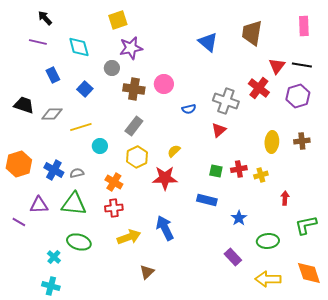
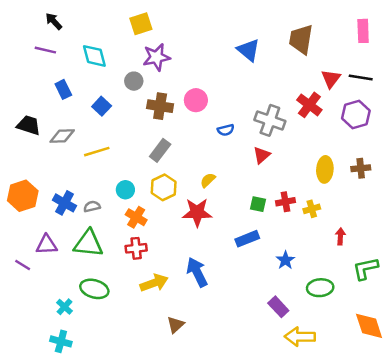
cyan circle: (100, 146) -> (125, 190), moved
blue rectangle: (207, 200) -> (247, 239), turned -36
yellow arrow: (268, 279) -> (300, 337), moved

